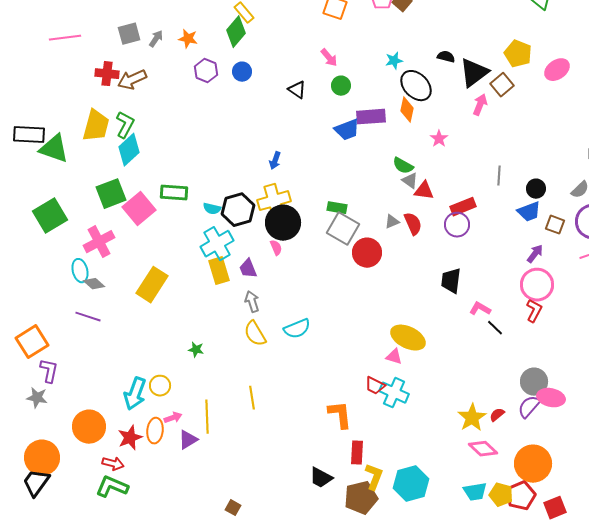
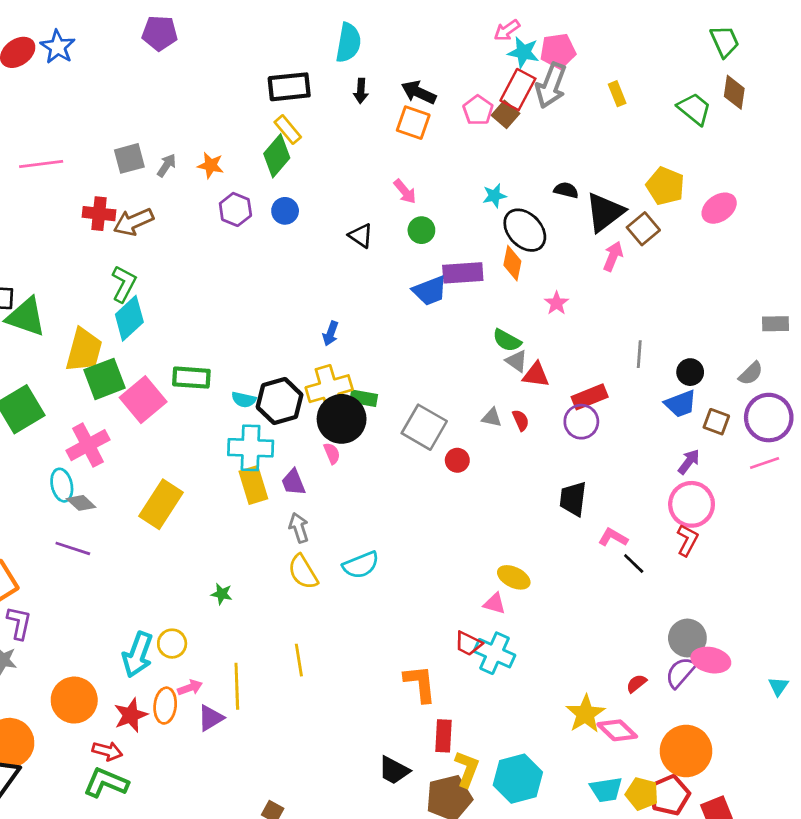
yellow trapezoid: (96, 126) -> (84, 350), moved
green rectangle: (337, 208) -> (364, 398), moved
gray triangle: (392, 222) -> (492, 418), turned 35
red semicircle: (413, 224) -> (521, 420), size x0.7
cyan cross: (217, 244) -> (251, 448), turned 32
red circle: (367, 253) -> (457, 460), size x0.6
yellow ellipse: (408, 338) -> (514, 577), size x0.7
yellow star: (472, 418) -> (585, 714), moved

